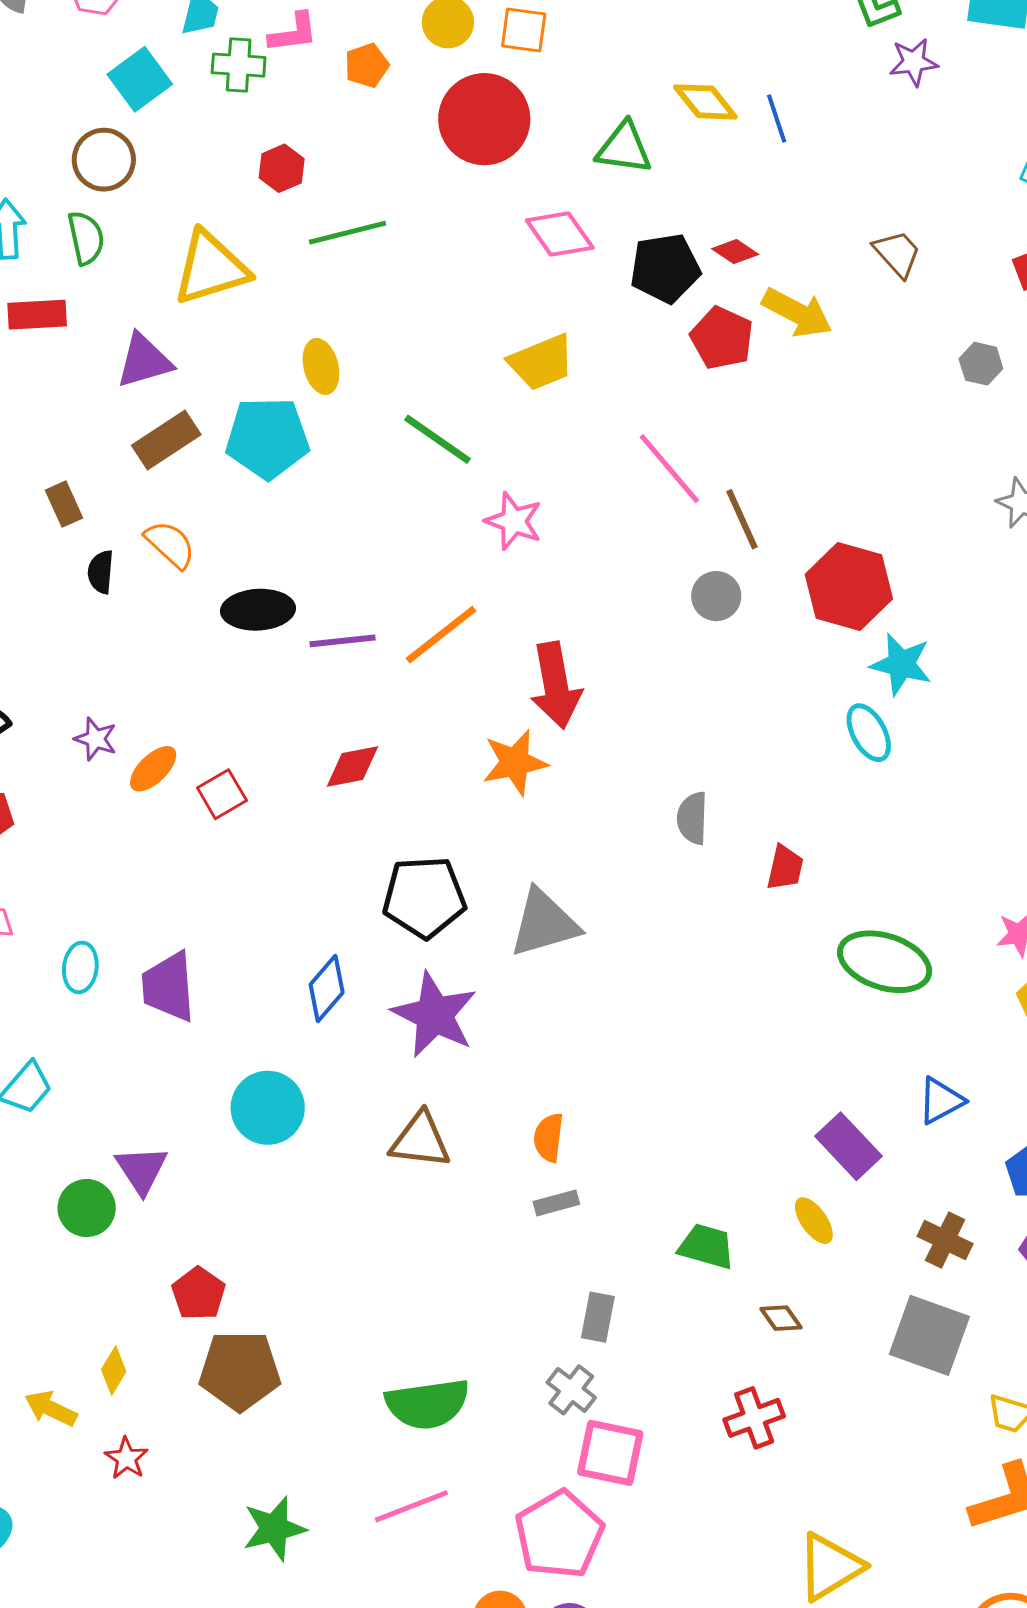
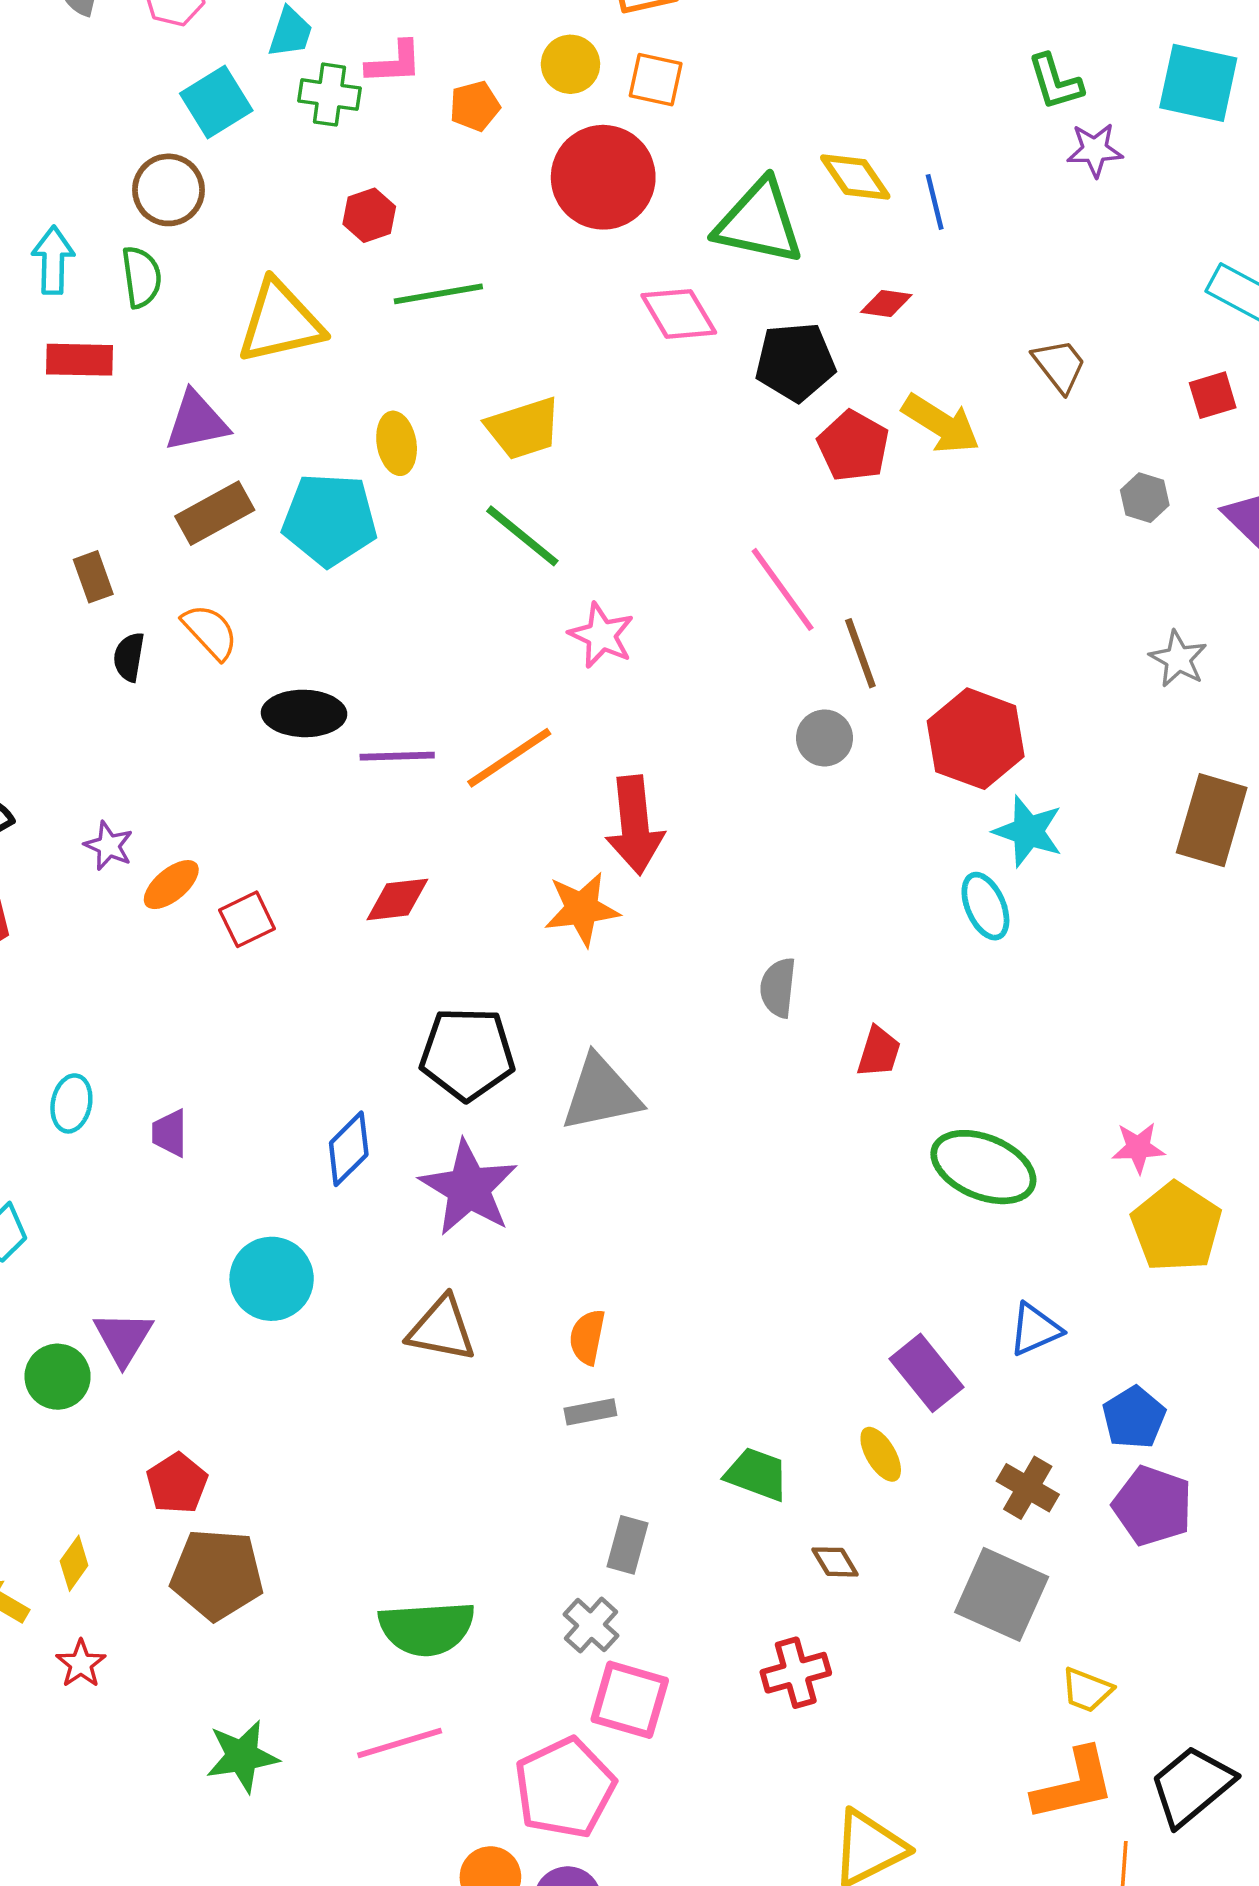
green triangle: (624, 148) -> (759, 222), size x1.4
red diamond: (735, 252) -> (886, 304), moved, turned -30
yellow trapezoid: (541, 362) -> (523, 428), moved
purple trapezoid: (168, 987) -> (170, 1133), size x0.6

